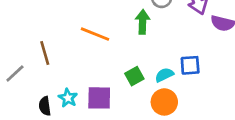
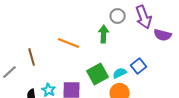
blue square: (190, 65) -> (139, 66), turned -35
green square: (134, 76) -> (98, 74), size x1.5

